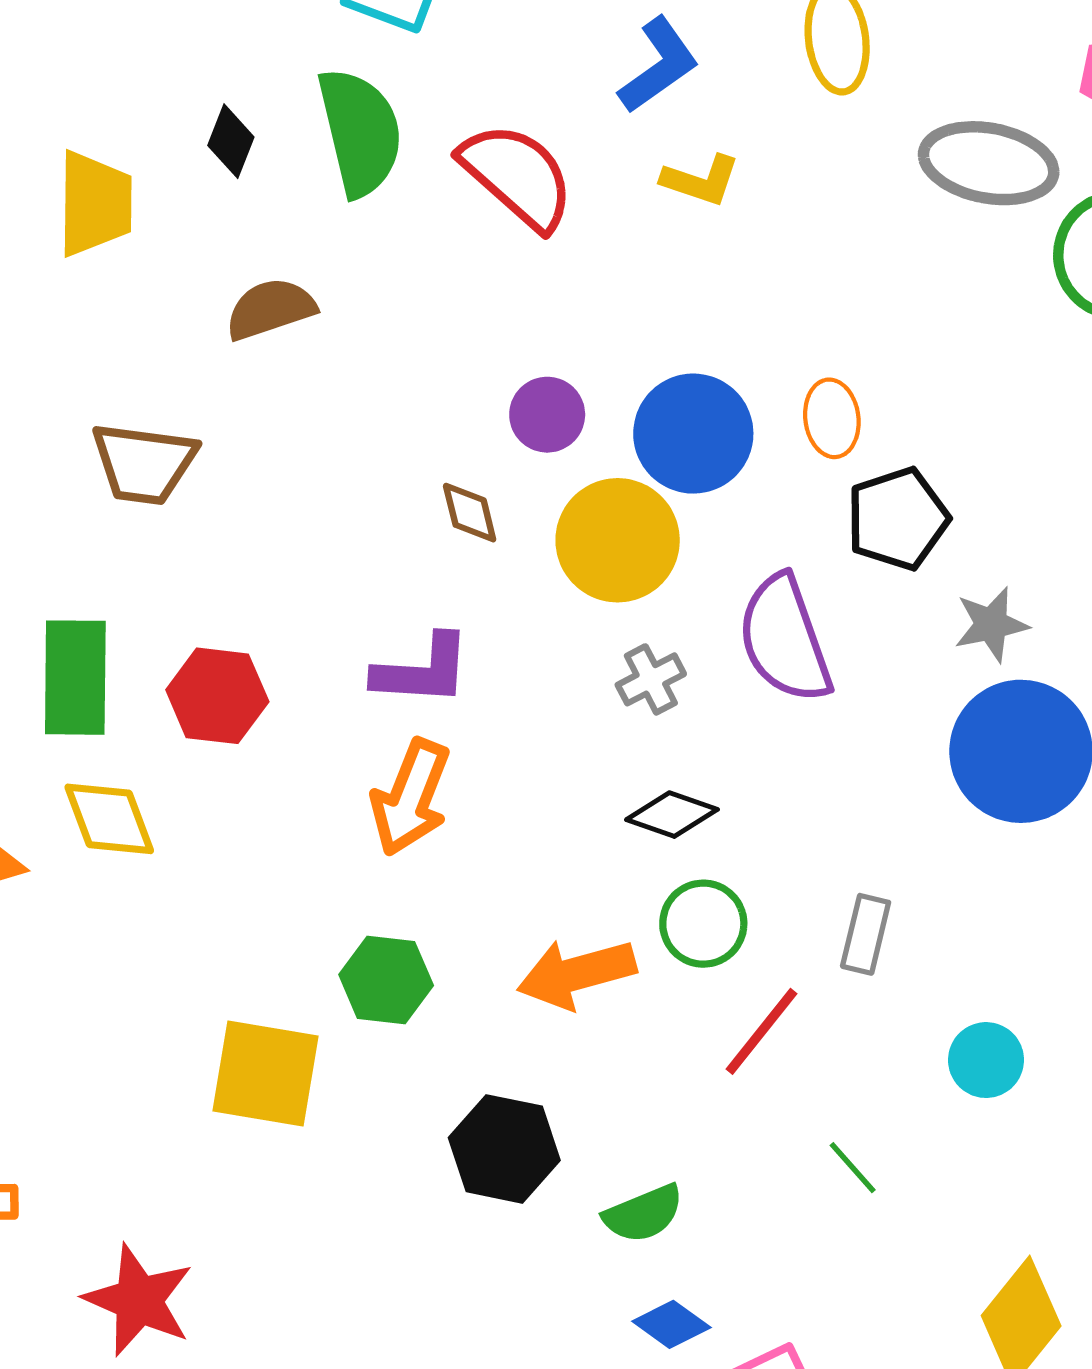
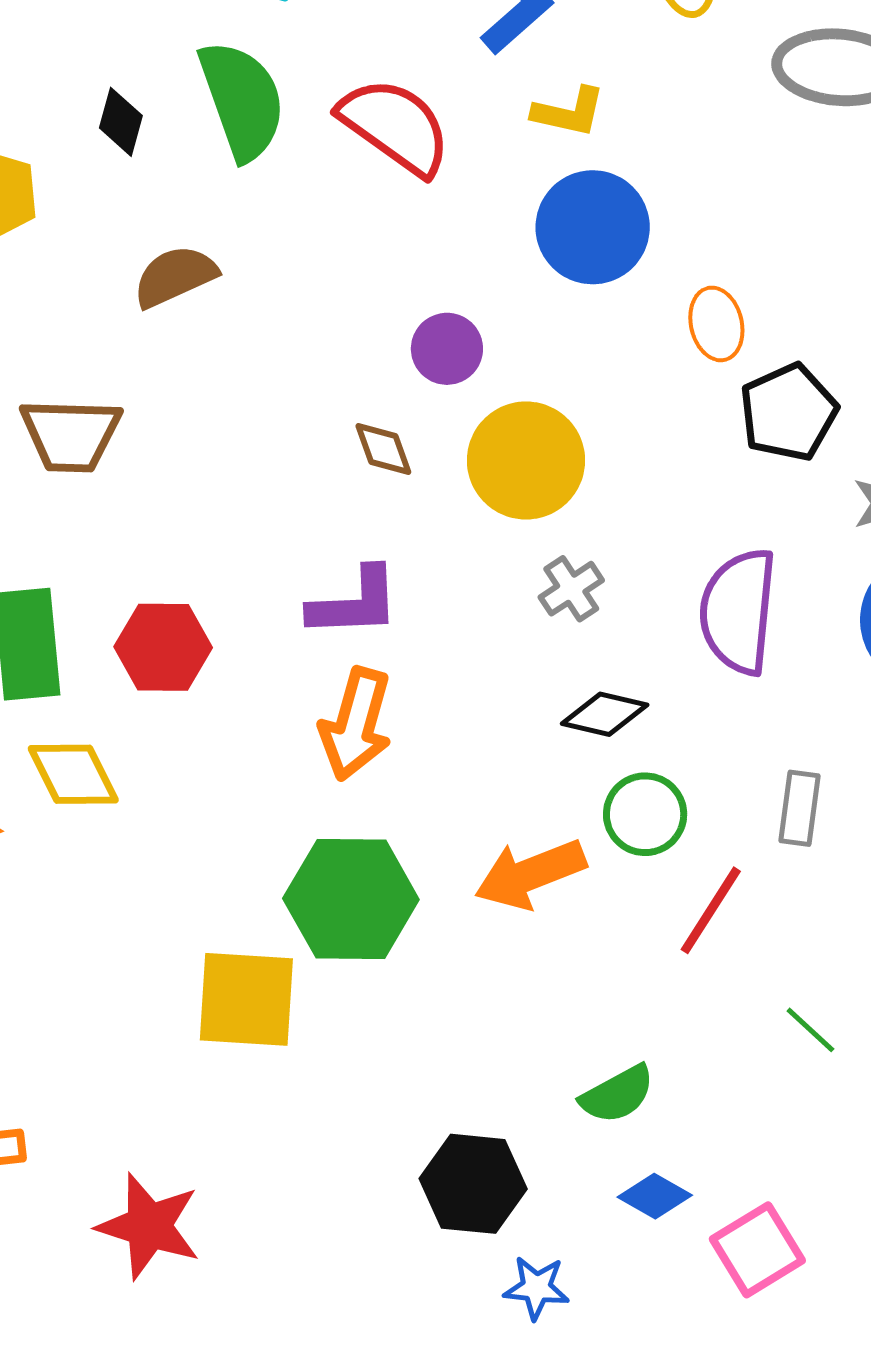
blue circle: (693, 434) -> (593, 227), moved
purple semicircle: (785, 639) -> (738, 611), moved, turned 31
green hexagon: (386, 980) -> (351, 899), size x1.5
black hexagon: (504, 1149) -> (473, 1184), moved

